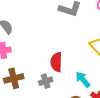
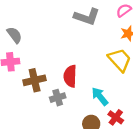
brown cross: (14, 78) -> (35, 80), moved

